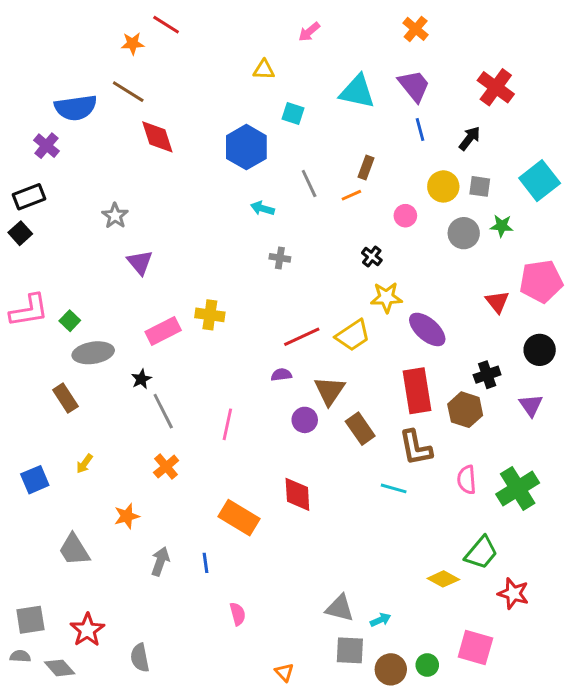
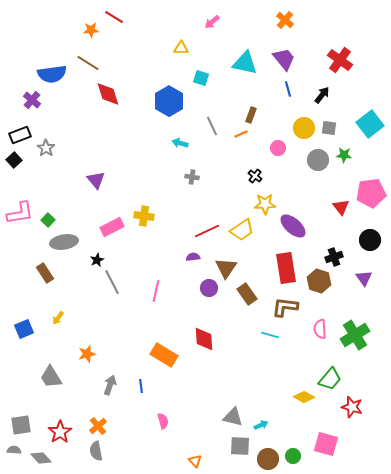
gray star: (115, 216) -> (46, 148), moved
brown L-shape: (416, 448) -> (285, 307), turned 108
orange cross: (166, 467) -> (98, 426), moved

